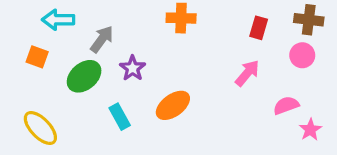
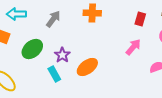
gray arrow: (102, 39) -> (53, 19), moved
purple star: (133, 68) -> (62, 55), moved

